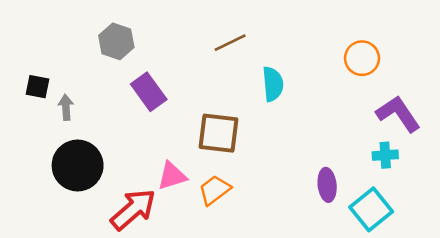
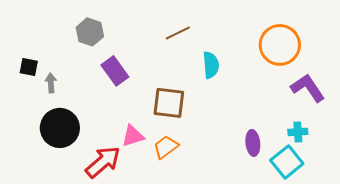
orange circle: (362, 58) -> (280, 45), size x1.5
cyan cross: (385, 155) -> (298, 132), moved

